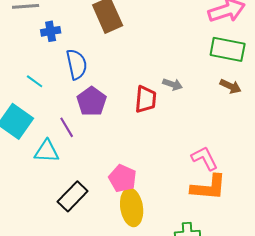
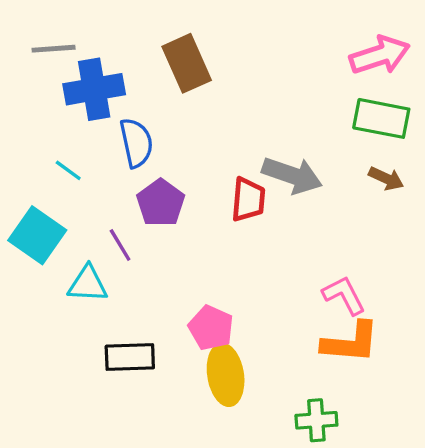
blue cross: (51, 31) -> (94, 89), size x1.8
gray arrow: (173, 84) -> (292, 175), size x1.8
black rectangle: (73, 196) -> (130, 357), turned 44

